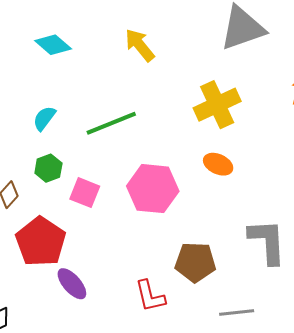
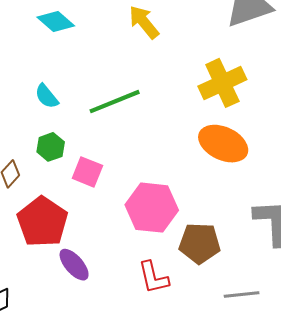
cyan semicircle: (44, 118) -> (47, 96), turned -76
orange ellipse: (218, 164) -> (223, 144), size x1.6
pink hexagon: (153, 189) -> (152, 208), moved

